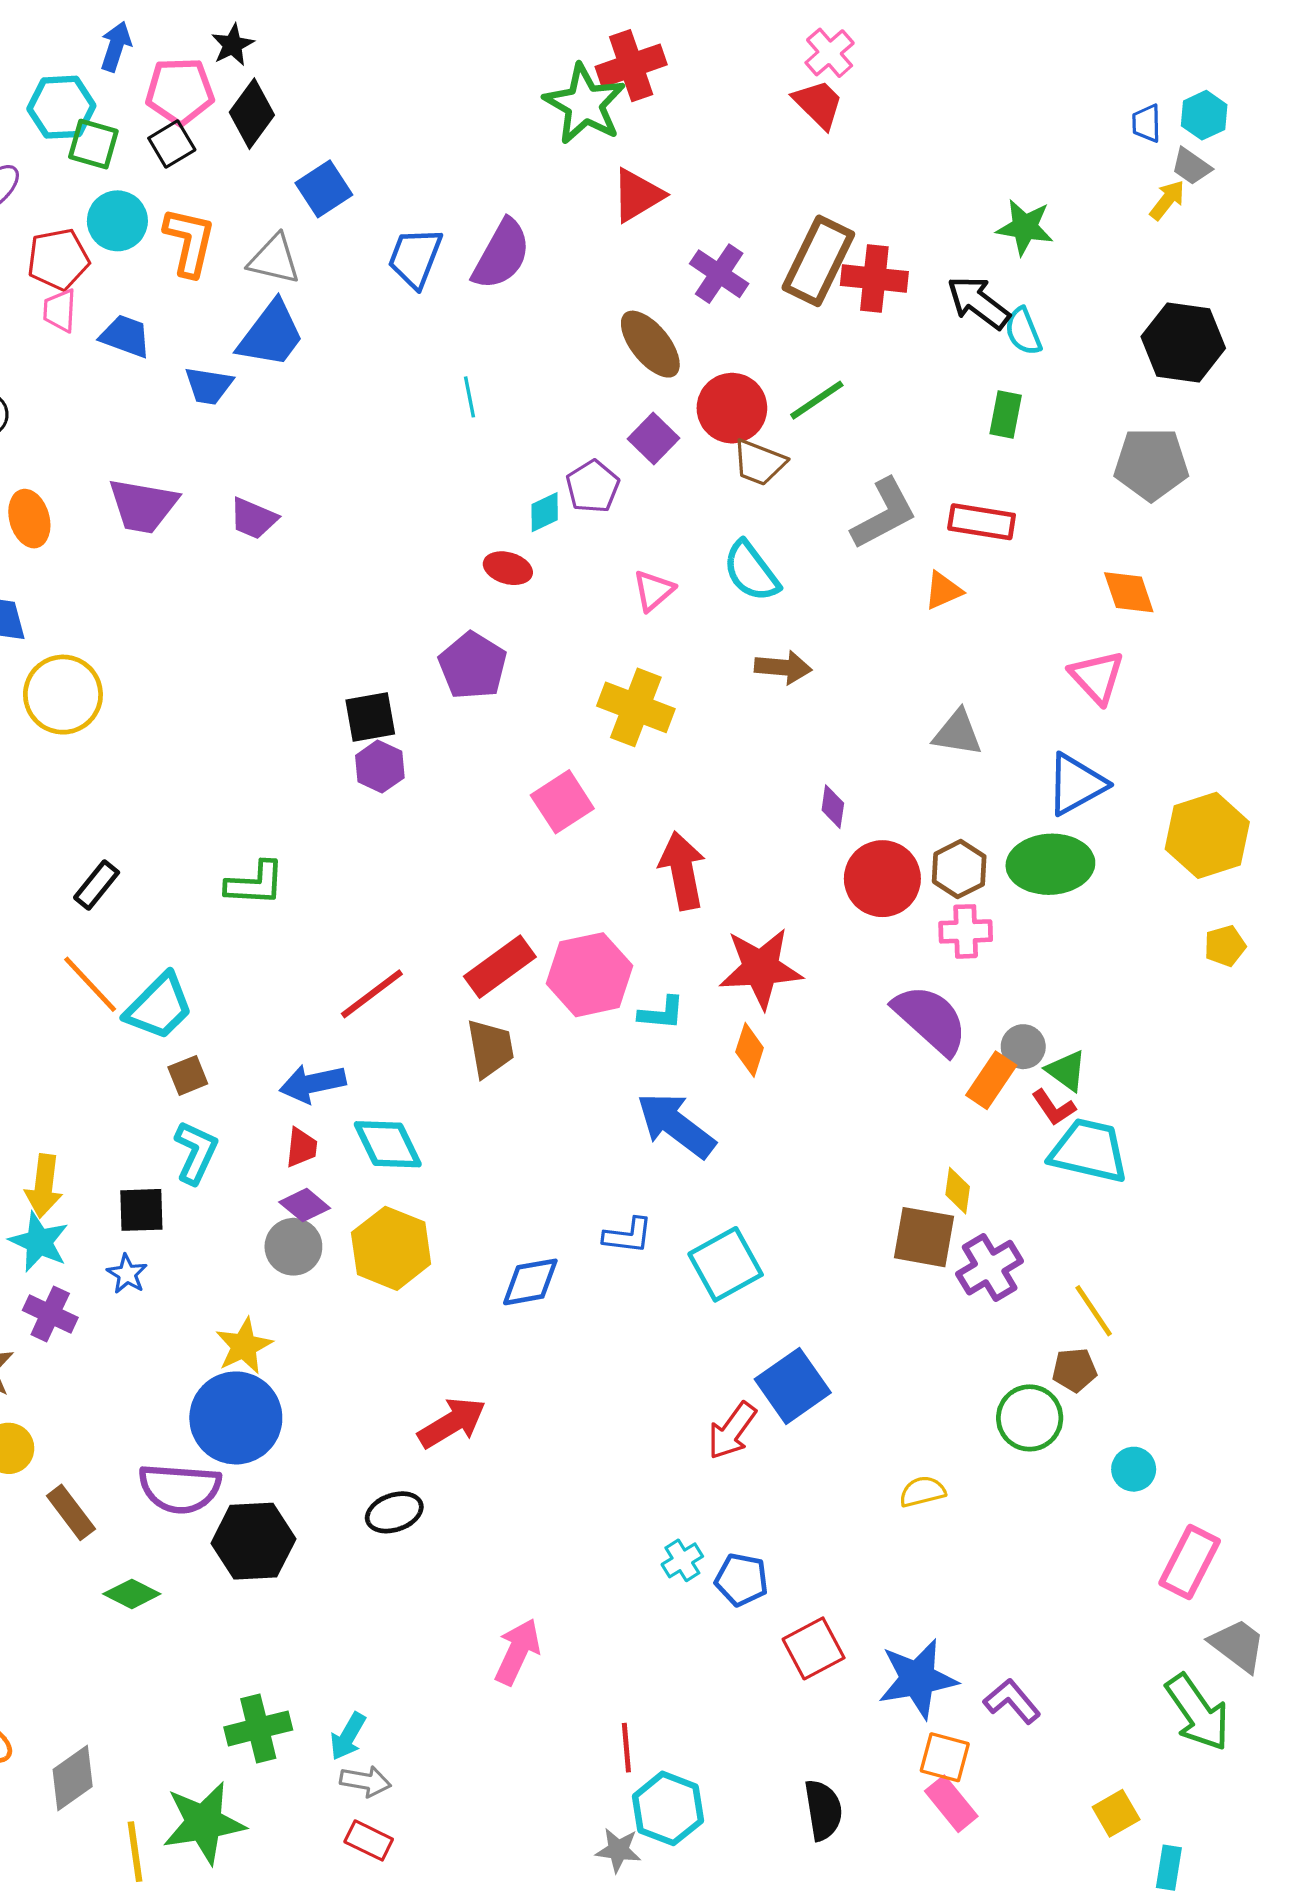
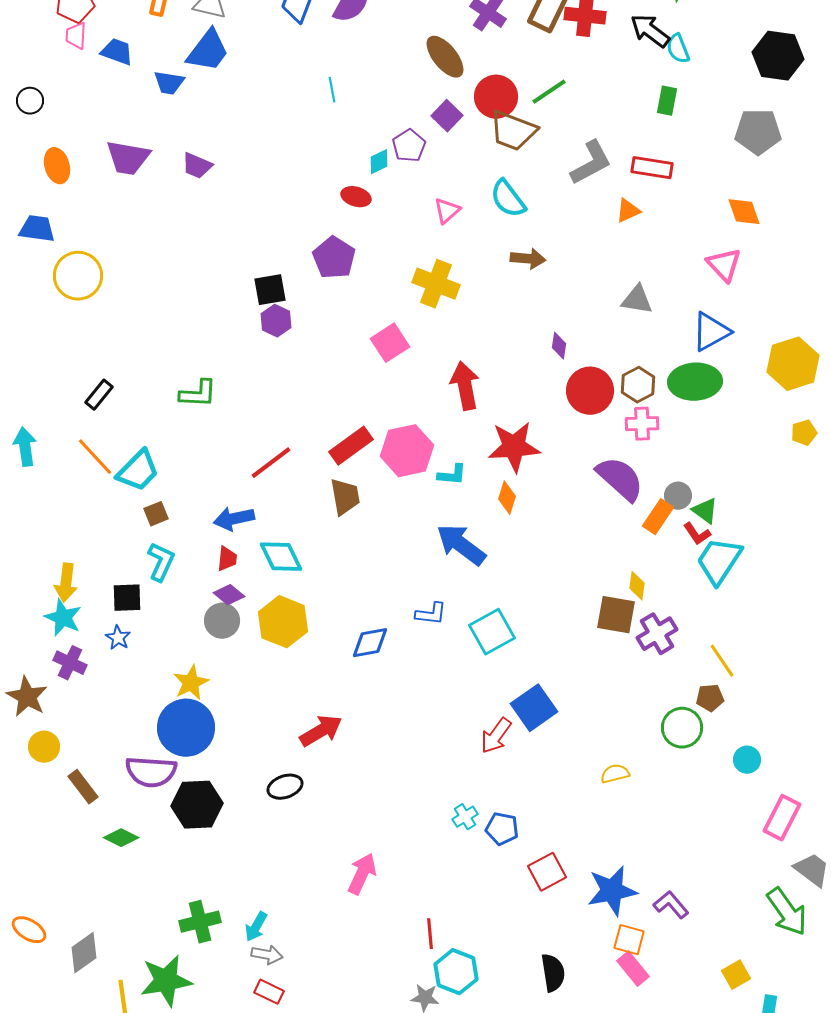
brown trapezoid: (759, 463) -> (513, 131), size x1.4
cyan trapezoid: (1089, 1151) -> (719, 561), turned -70

